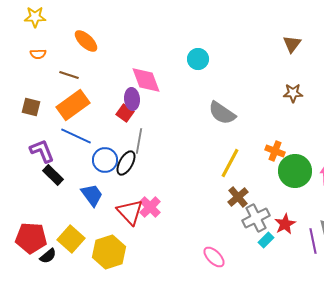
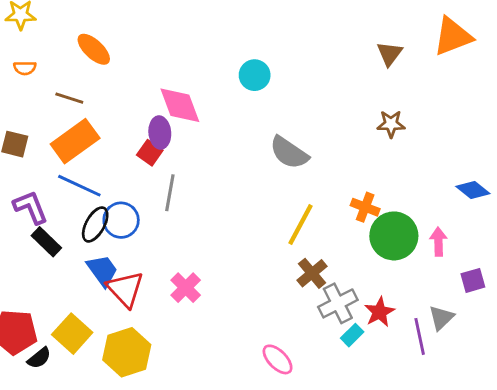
black ellipse: (126, 163) -> (95, 224), moved
red triangle: (130, 212) -> (125, 289), moved

